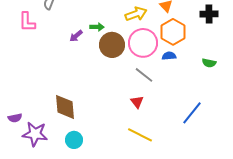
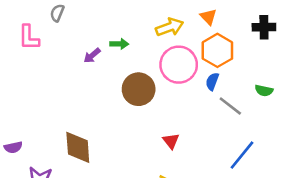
brown circle: (112, 45) -> (139, 89), moved
blue semicircle: (169, 56) -> (212, 81), turned -64
gray line: (144, 75) -> (230, 106), moved
purple semicircle: (15, 118) -> (13, 147), moved

